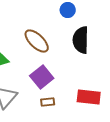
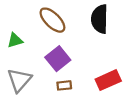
red rectangle: (89, 97) -> (108, 80), turned -30

